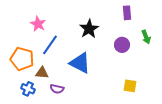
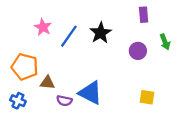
blue line: (50, 45) -> (69, 36), moved
blue triangle: (80, 63) -> (90, 93), moved
blue cross: (28, 89) -> (18, 101), moved

